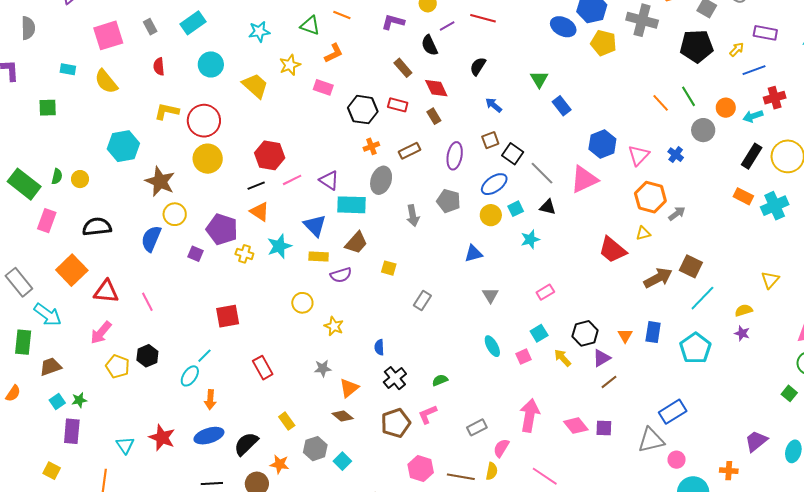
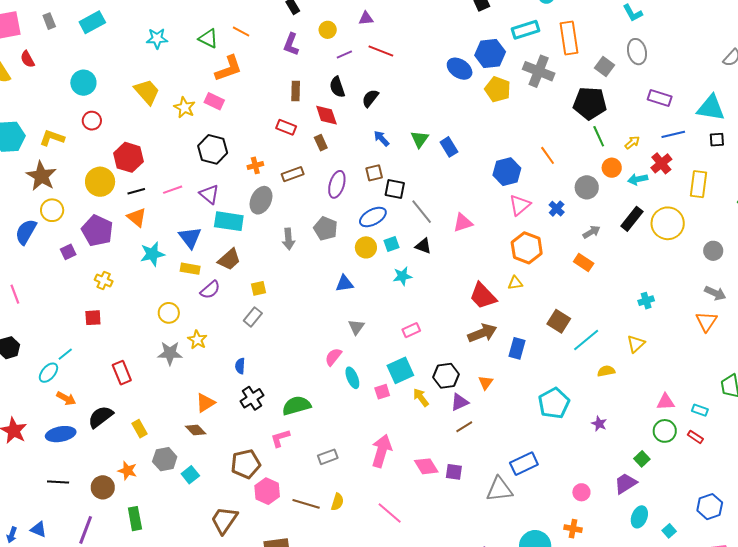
purple L-shape: (393, 22) -> (291, 44), turned -90
black semicircle: (430, 45) -> (337, 87), moved
yellow arrow: (737, 49) -> (632, 143), moved
orange L-shape: (334, 53) -> (228, 68), size x1.4
cyan circle: (211, 64) -> (83, 83), moved
yellow star: (290, 65) -> (185, 107), moved, turned -30
red semicircle: (159, 66) -> (27, 59), moved, turned -30
brown rectangle: (403, 68) -> (296, 91), turned 36
blue line: (754, 70) -> (673, 134), moved
green triangle: (539, 79) -> (420, 139), moved
green line: (689, 96) -> (599, 136), moved
red cross: (775, 98) -> (661, 163), turned -30
black hexagon: (363, 110) -> (213, 149), moved
yellow L-shape: (167, 111) -> (52, 138), moved
red circle: (204, 121) -> (92, 121), size x0.6
blue hexagon: (602, 144) -> (507, 172), moved
black square: (513, 154) -> (395, 189), turned -30
red hexagon: (270, 155) -> (128, 157), moved
yellow circle: (208, 159) -> (100, 182), moved
pink triangle: (584, 179) -> (463, 223), size x0.7
orange rectangle: (743, 196) -> (584, 262), moved
cyan cross: (775, 206) -> (646, 301), moved, size x0.6
gray arrow: (677, 214) -> (591, 232), moved
purple square: (195, 254) -> (68, 252), turned 35
yellow cross: (244, 254) -> (104, 280), moved
yellow square: (389, 268) -> (259, 288), turned -35
purple semicircle: (341, 275) -> (210, 290), turned -30
brown arrow: (658, 278) -> (482, 333), moved
cyan line: (702, 298) -> (586, 340), moved
gray rectangle: (422, 300) -> (253, 317), moved
red square: (228, 316) -> (93, 318), size x0.7
blue rectangle: (653, 332) -> (517, 348), moved
cyan square: (539, 333) -> (400, 370), size x1.5
purple star: (742, 333) -> (599, 424), moved
gray star: (323, 368) -> (170, 353), moved, size x1.4
green semicircle: (440, 380) -> (296, 406), size x1.8
orange arrow: (210, 400) -> (66, 398), turned -72
brown pentagon: (396, 423) -> (246, 464), moved
purple trapezoid: (756, 441) -> (626, 483), moved
black semicircle: (246, 444) -> (100, 417), moved
pink semicircle: (501, 448) -> (333, 357), moved
pink circle: (677, 460) -> (581, 492), moved

